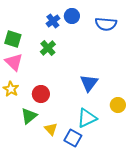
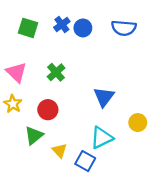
blue circle: (72, 16) -> (83, 28), moved
green square: (13, 39) -> (28, 28), moved
green cross: (48, 48) -> (56, 72), moved

